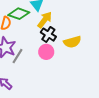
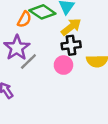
black cross: (48, 35) -> (71, 45), turned 35

